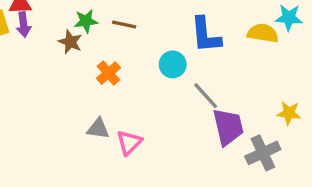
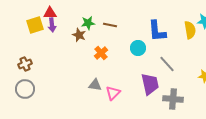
yellow semicircle: (263, 33) -> (190, 30), turned 72
gray line: (206, 96) -> (167, 64), moved
purple trapezoid: (228, 127) -> (150, 84), moved
gray cross: (263, 153) -> (173, 99), moved, turned 30

